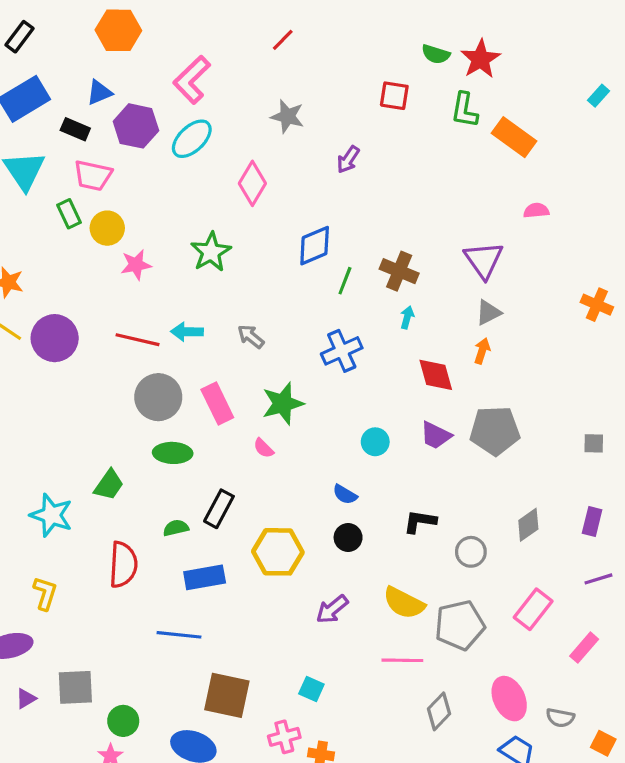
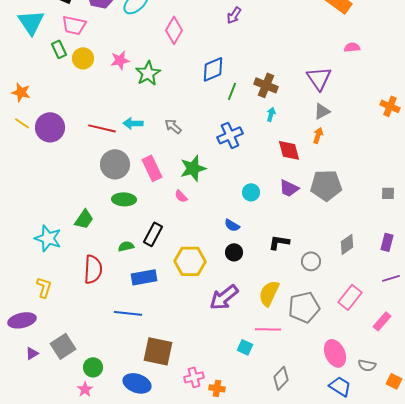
pink star: (136, 265) -> (120, 60), moved
yellow semicircle: (404, 603) -> (269, 293), turned 88
purple arrow: (332, 609) -> (224, 297), size x1.4
gray square: (75, 687) -> (63, 346), turned -30
cyan square: (311, 689) -> (245, 347), moved
gray diamond: (439, 711) -> (281, 378), moved

